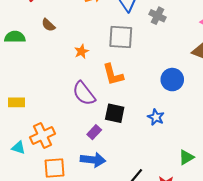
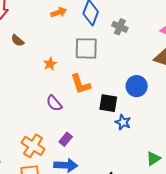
purple semicircle: (84, 93) -> (54, 103), size x0.7
black square: (115, 113) -> (108, 103), moved
orange cross: (42, 136) -> (33, 146), moved, turned -30

